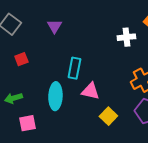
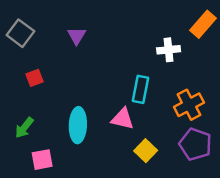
cyan rectangle: (74, 68) -> (140, 89), moved
green arrow: (13, 98) -> (24, 128), turned -36

